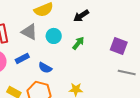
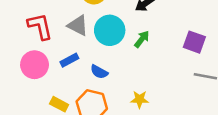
cyan circle: (54, 36) -> (110, 30), size x1.5

